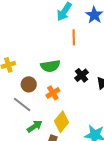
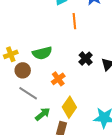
green semicircle: (50, 66) -> (42, 53), moved
brown circle: (29, 84) -> (23, 70), moved

